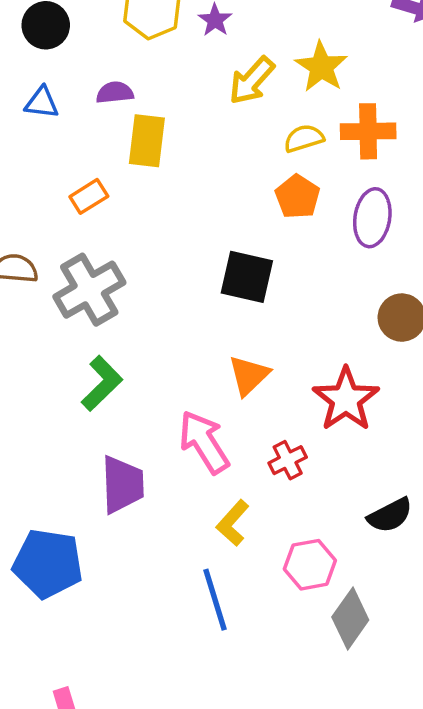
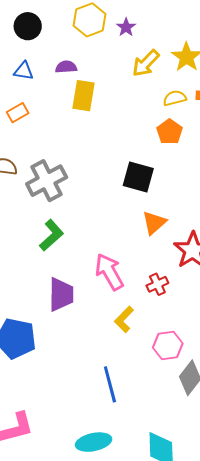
orange rectangle: (89, 196) -> (18, 113), moved
orange triangle: (249, 375) -> (154, 223), moved
blue line: (215, 600) -> (110, 384), moved

